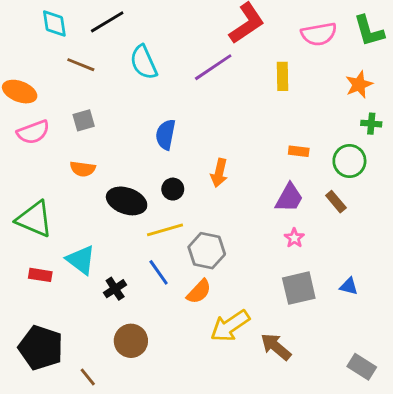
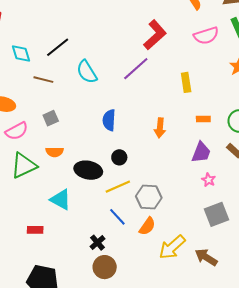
yellow rectangle: (282, 76) -> (186, 82), moved
orange arrow: (219, 173) -> (160, 128), moved
green triangle: (34, 219) -> (24, 166), moved, turned -40
cyan triangle: (81, 260) -> (61, 200), moved
black cross: (115, 289) -> (97, 243), moved

